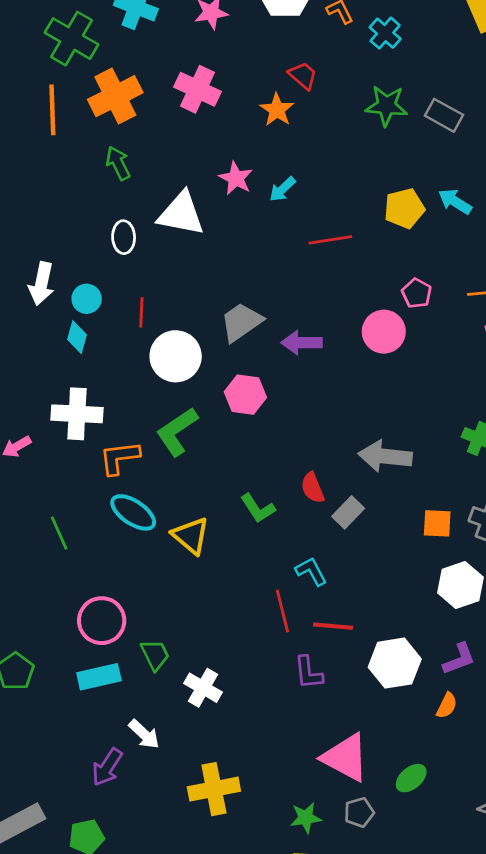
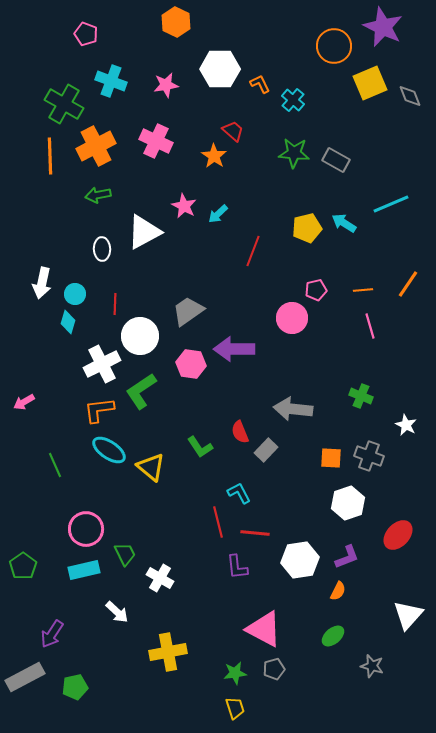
green arrow: (118, 163) -> (98, 195), turned -75
white triangle: (181, 214) -> (144, 232), turned -39
red line: (330, 240) -> (253, 251), turned -60
pink pentagon: (417, 293) -> (316, 290), turned 30
purple arrow: (302, 343) -> (234, 349), moved, size x1.4
white cross: (77, 414) -> (102, 364), moved, turned -30
purple arrow: (107, 767) -> (52, 634), moved
green ellipse: (411, 778) -> (333, 636), moved

